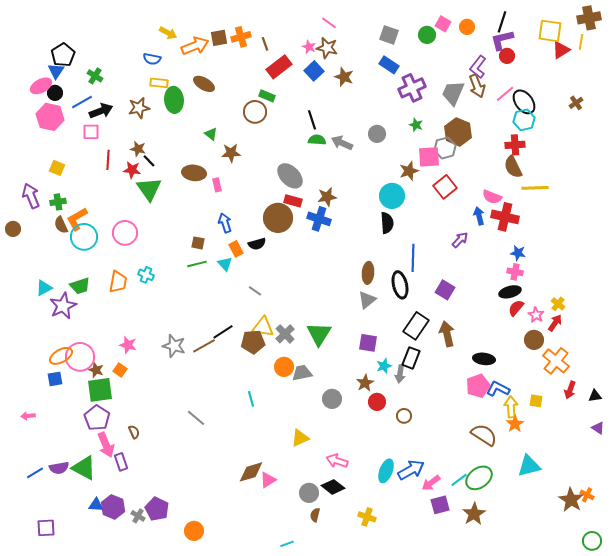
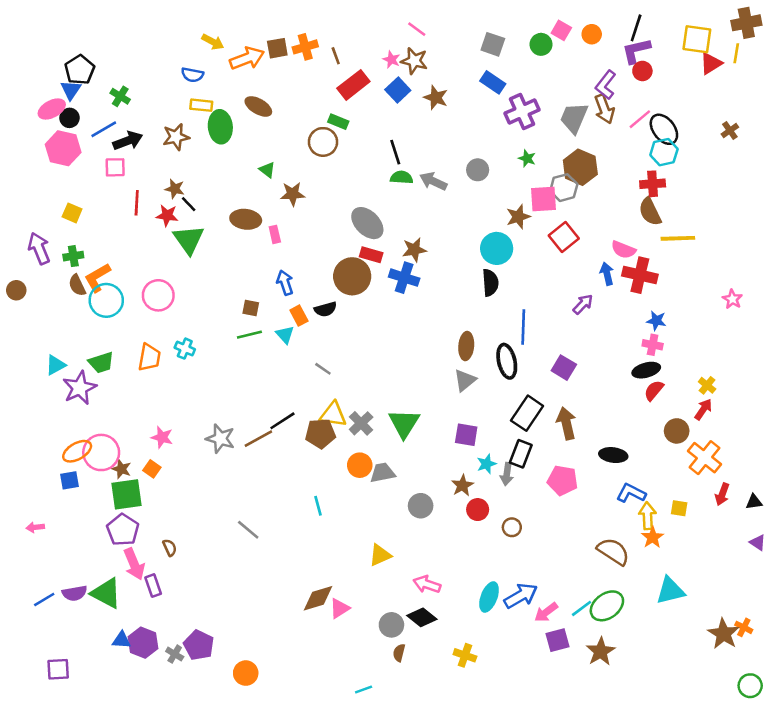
pink star: (536, 315) -> (732, 299), moved
pink pentagon: (478, 386) -> (563, 480), moved, turned 30

